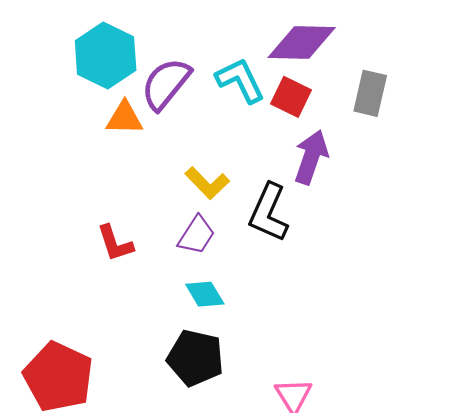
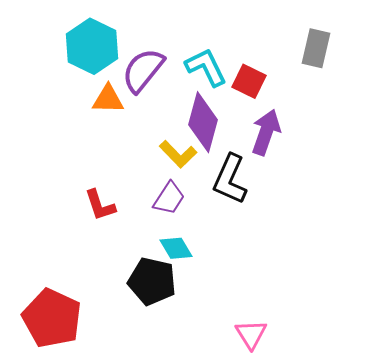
purple diamond: (302, 43) -> (203, 122), moved, turned -76
gray rectangle: (370, 93) -> (316, 48), moved
black pentagon: (195, 358) -> (152, 281), moved

